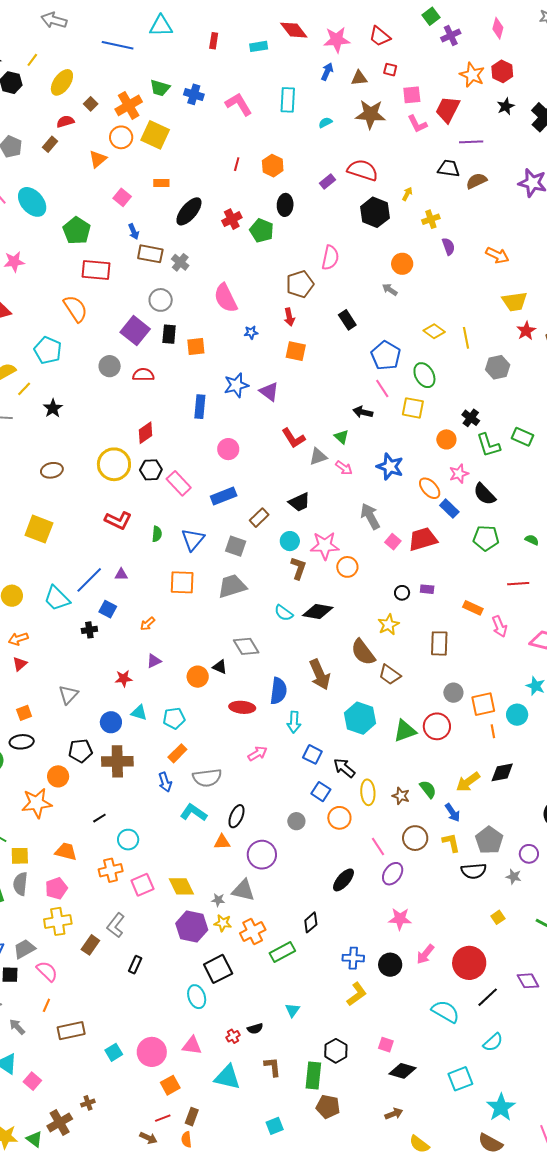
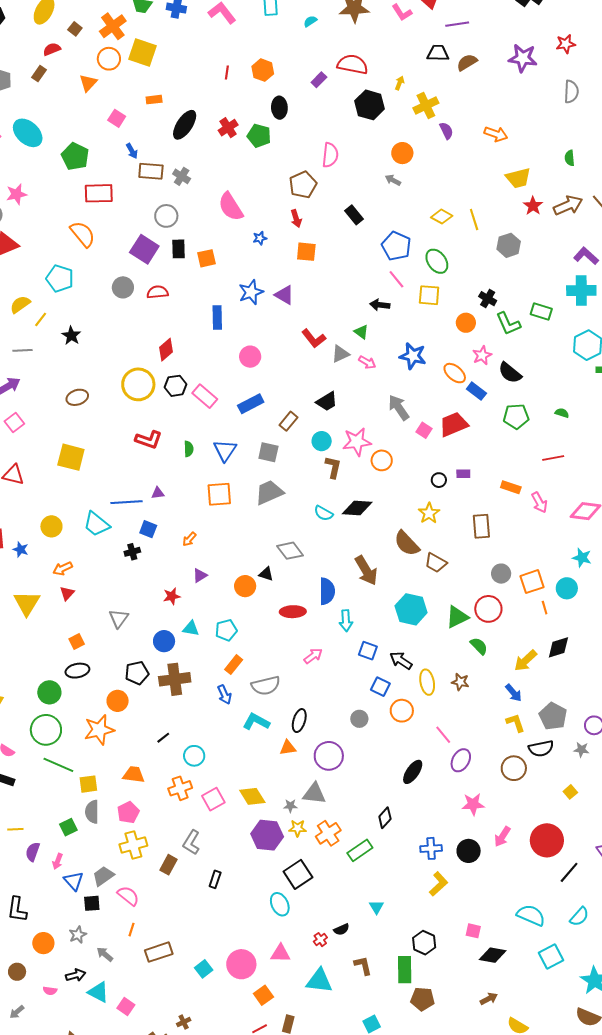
yellow cross: (431, 219) -> (426, 106), size x1.4
blue line: (89, 580) -> (127, 502), turned 48
green semicircle: (428, 789) -> (479, 646), moved
brown circle: (415, 838) -> (514, 768), moved
cyan semicircle: (445, 1012) -> (531, 915), moved

